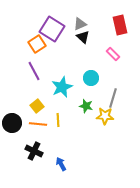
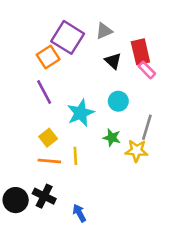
red rectangle: (120, 25) -> (140, 52), moved
black triangle: (83, 37) -> (113, 61), moved
black circle: (12, 123) -> (16, 200), moved

